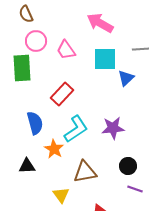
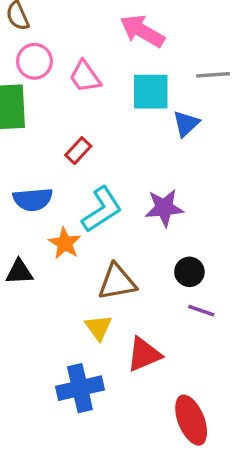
red rectangle: (62, 94) -> (78, 151), size x0.7
blue semicircle: (35, 123) -> (33, 199), turned 100
yellow triangle: (61, 195) -> (98, 327), moved

